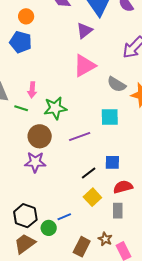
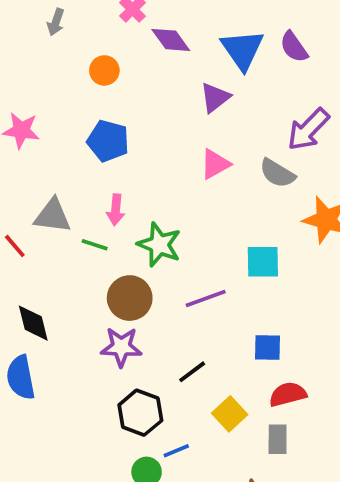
blue pentagon: (21, 42) -> (108, 141), moved
pink triangle: (84, 66) -> (215, 164), size x0.7
gray semicircle: (117, 84) -> (277, 173), moved
green star: (55, 108) -> (159, 245), turned 30
black line: (89, 173) -> (192, 372), moved
black hexagon: (25, 216) -> (140, 413), moved

